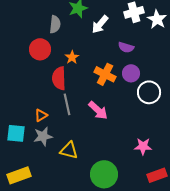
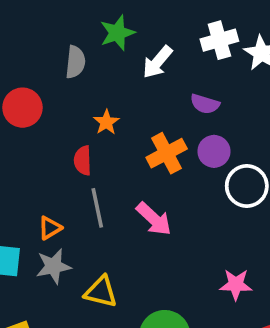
red circle: (40, 49) -> (22, 108), moved
orange cross: (105, 74) -> (167, 153), turned 35
red semicircle: (59, 78) -> (83, 160), size x0.7

